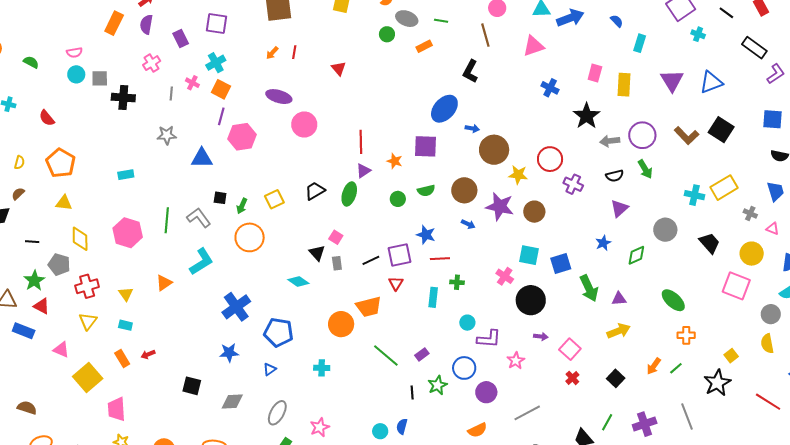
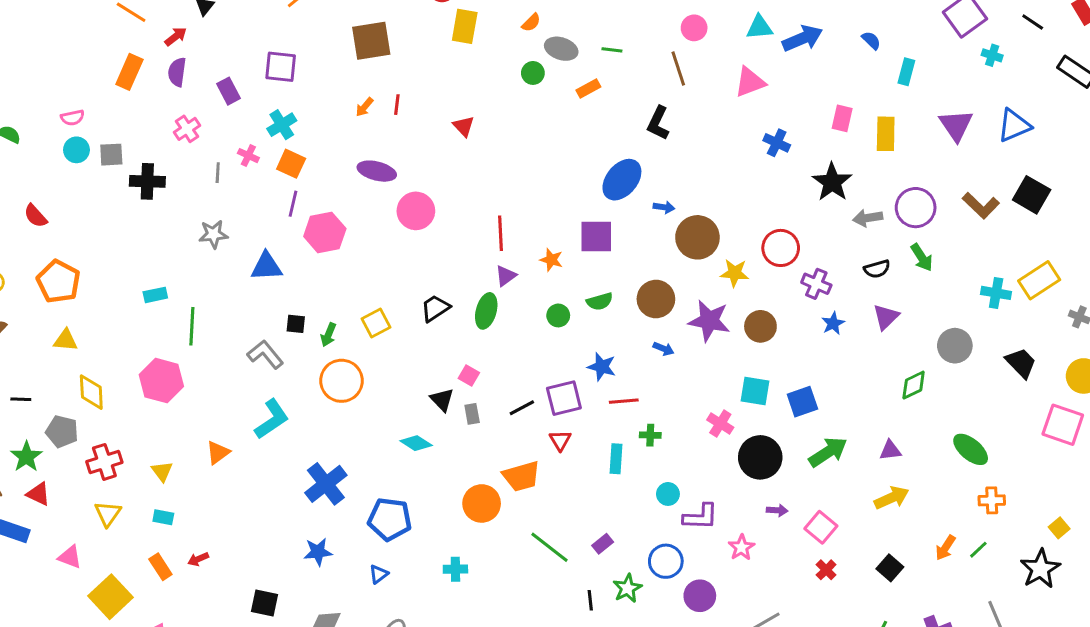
green line: (167, 220) -> (192, 326), moved
blue star: (603, 243) -> (833, 323), moved
green arrow: (589, 288) -> (828, 452), moved, turned -96

